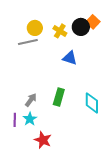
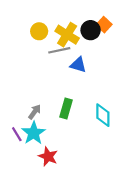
yellow cross: (60, 31) -> (67, 35), size x1.5
gray line: (28, 42) -> (59, 50), moved
cyan star: (30, 119) -> (34, 133), size x1.5
purple line: (15, 120) -> (17, 134), turned -32

